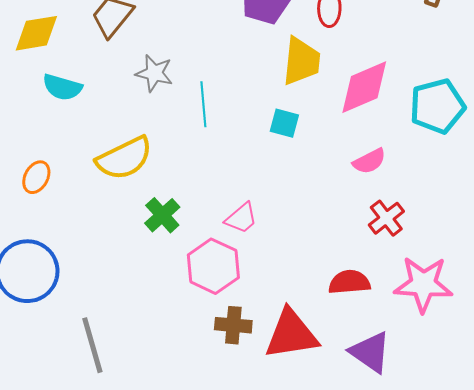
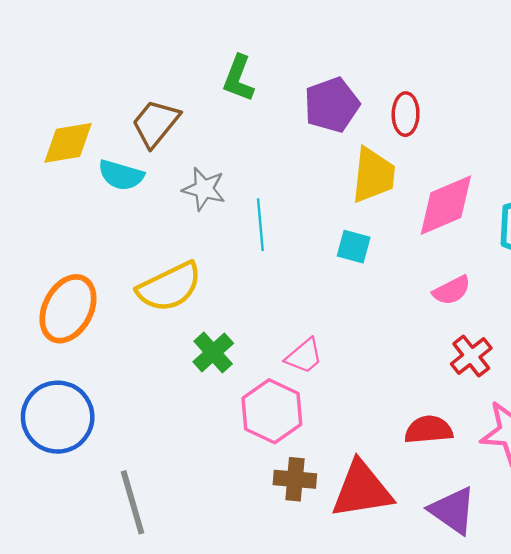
cyan semicircle: (62, 87) -> (121, 175), moved
orange ellipse: (36, 177) -> (68, 309), size x1.8

